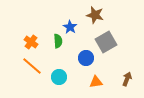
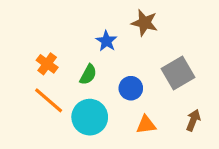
green semicircle: (58, 41) -> (88, 74), moved, turned 32
gray square: (106, 42) -> (178, 73), moved
cyan circle: (59, 77) -> (90, 117), size x1.5

